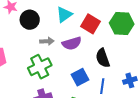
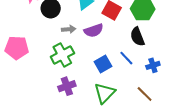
black semicircle: (103, 58) -> (137, 37), moved
blue line: (102, 86) -> (126, 58), moved, turned -49

